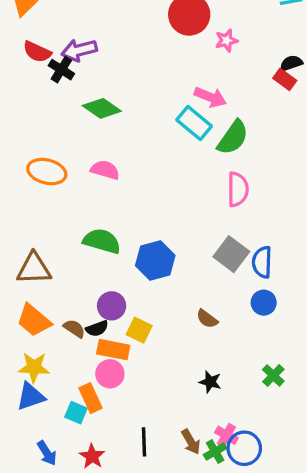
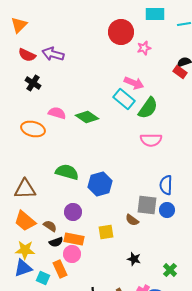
purple arrow: (79, 50) -> (53, 54), turned 30
black cross: (61, 70) -> (33, 83), moved
green diamond: (102, 108) -> (87, 117), moved
pink semicircle: (105, 170) -> (57, 113), moved
pink semicircle: (238, 189) -> (151, 140), turned 90
gray square: (231, 254) -> (147, 205), moved, turned -30
black semicircle: (97, 328) -> (56, 242), moved
yellow square: (139, 330) -> (106, 232), moved, turned -35
green cross: (273, 375) -> (170, 270), moved
cyan square: (76, 413) -> (43, 278), moved

